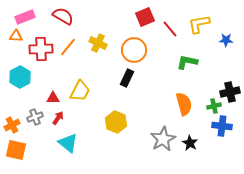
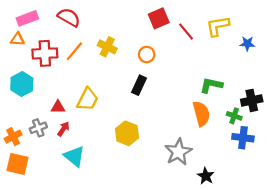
orange circle: (134, 50) -> (147, 55), size x0.6
green L-shape: (187, 62) -> (211, 85), moved
green cross: (214, 106) -> (234, 116), turned 32
black star: (190, 143) -> (206, 176), moved

